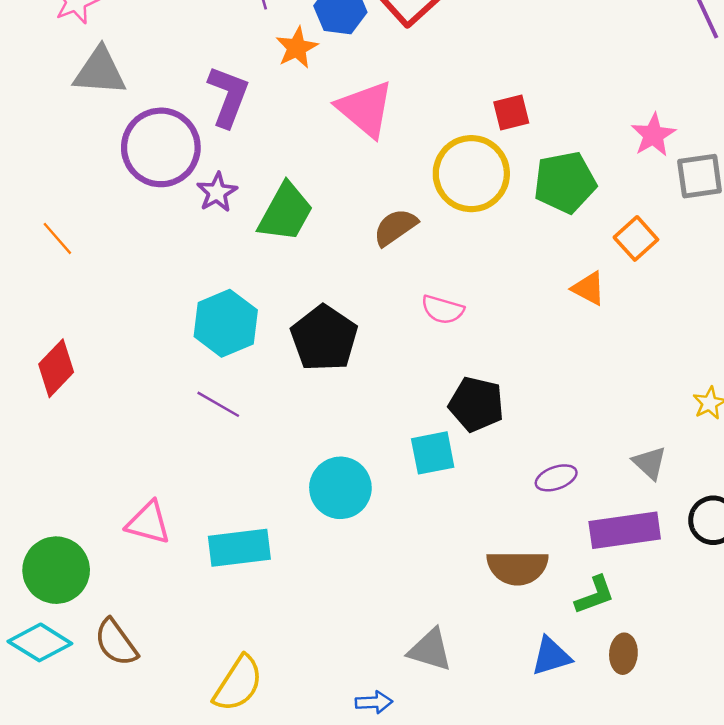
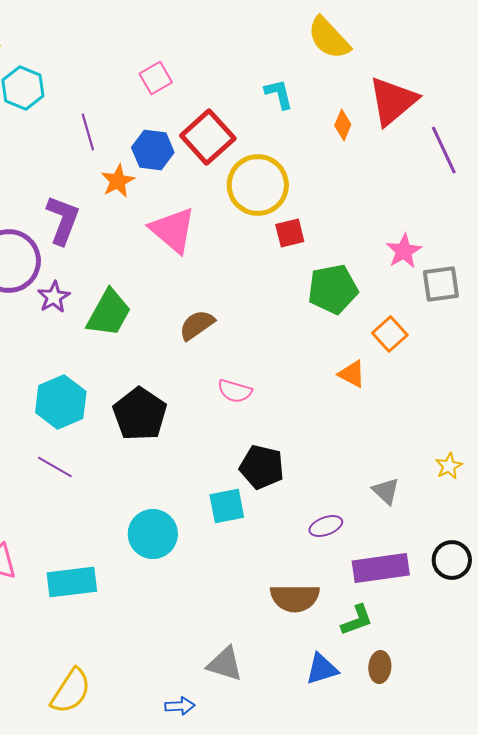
yellow circle: (471, 174) -> (258, 185), moved
gray triangle: (650, 463) -> (386, 491), moved

